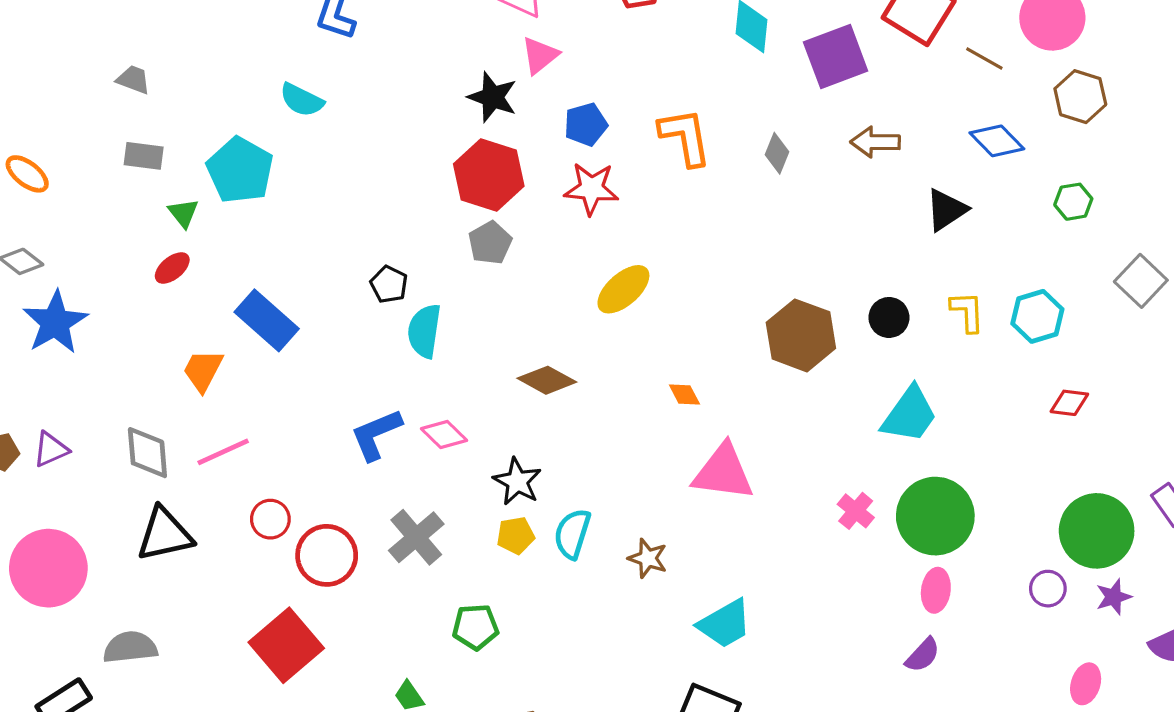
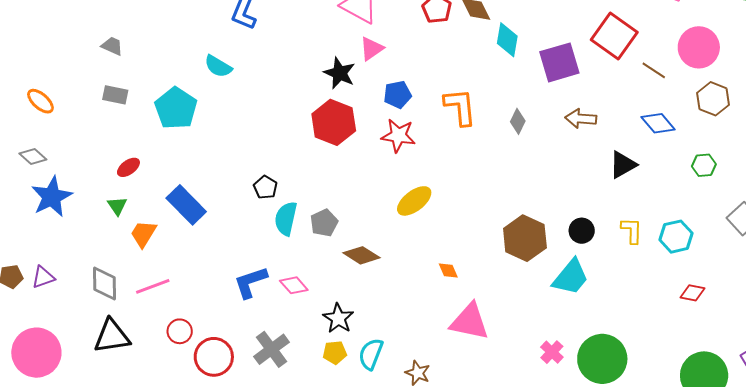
green triangle: (183, 213) -> (117, 206), moved
gray pentagon: (490, 243) -> (324, 223), moved
cyan trapezoid: (910, 415) -> (571, 277), moved

